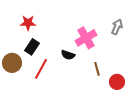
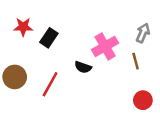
red star: (28, 23) -> (23, 27), moved
black rectangle: (32, 47) -> (49, 38), moved
brown line: (97, 69) -> (136, 61), moved

